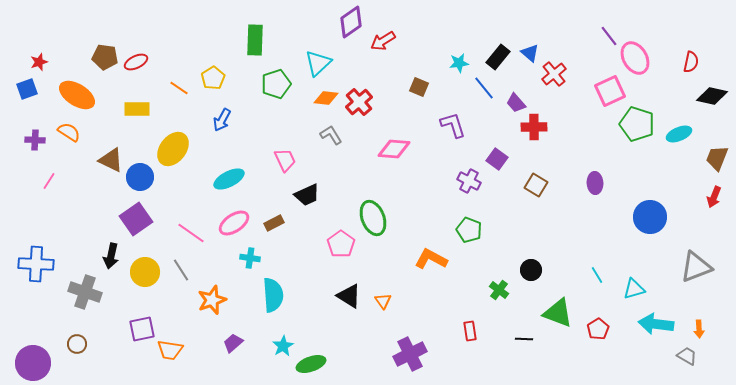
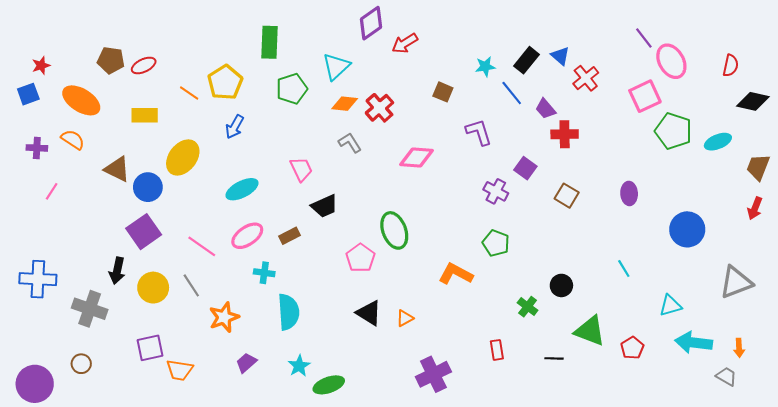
yellow pentagon: (213, 78) -> (225, 82), size x1.4
cyan line: (597, 275) -> (624, 269), moved
orange triangle: (383, 301) -> (405, 318), turned 36

